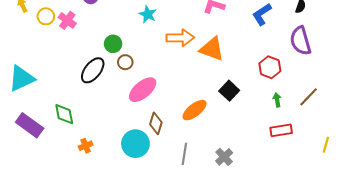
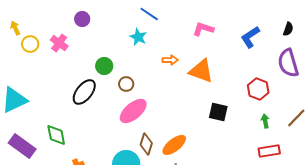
yellow circle: (46, 16) -> (30, 44), moved
orange arrow: (180, 38) -> (170, 60), size x0.6
brown circle: (125, 62) -> (126, 84), moved
black square: (229, 91) -> (218, 112), turned -30
orange ellipse: (195, 110) -> (174, 145), moved

